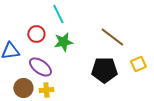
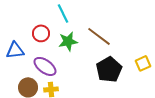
brown line: (112, 37) -> (99, 36), moved
black pentagon: (104, 70) -> (109, 69), turned -30

